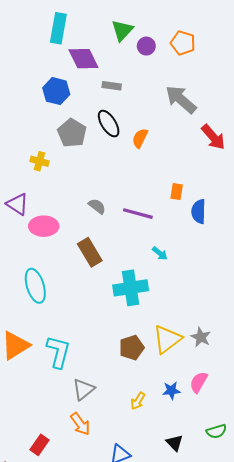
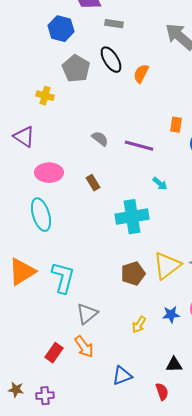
pink ellipse: (44, 226) -> (49, 173), moved
brown rectangle: (90, 252) -> (93, 183), size x0.6
black triangle: (175, 443) -> (174, 365), turned -48
red rectangle: (40, 445) -> (54, 353), moved

